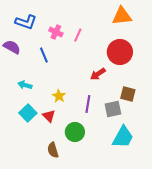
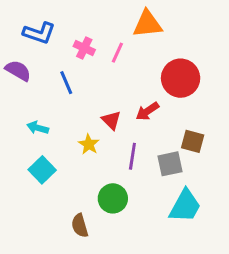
orange triangle: (122, 16) -> (147, 24), moved
red triangle: (49, 116) -> (111, 120), moved

